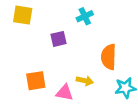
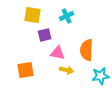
yellow square: (23, 15) -> (33, 15), moved
pink triangle: (64, 93) -> (58, 53), moved

